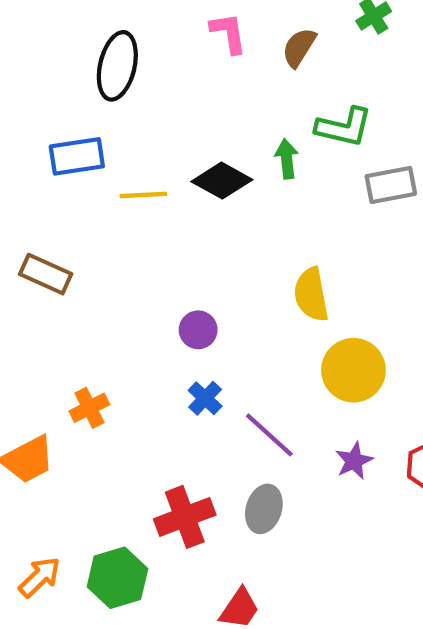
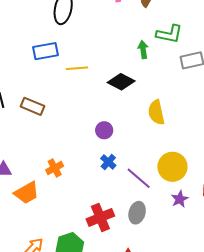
black diamond: (222, 181) -> (121, 82), moved
yellow circle: (353, 370) -> (172, 167), moved
purple star: (354, 461) -> (180, 199), moved

